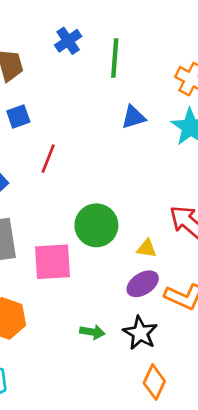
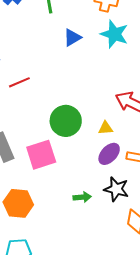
red line: (48, 159) -> (19, 82), turned 60

